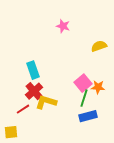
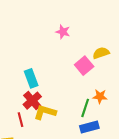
pink square: (83, 83) -> (84, 66), moved
red line: (23, 109) -> (21, 120), turned -72

